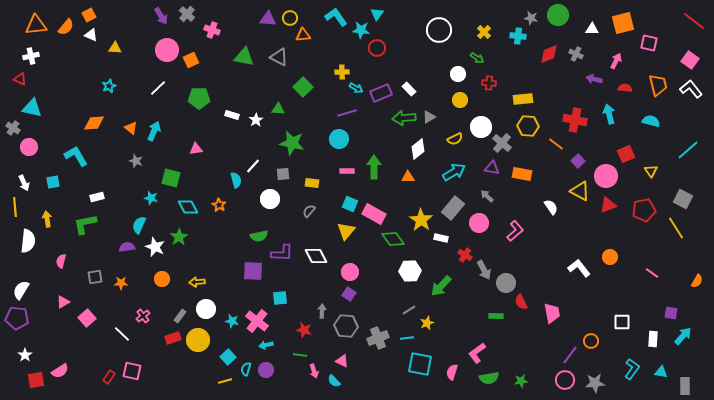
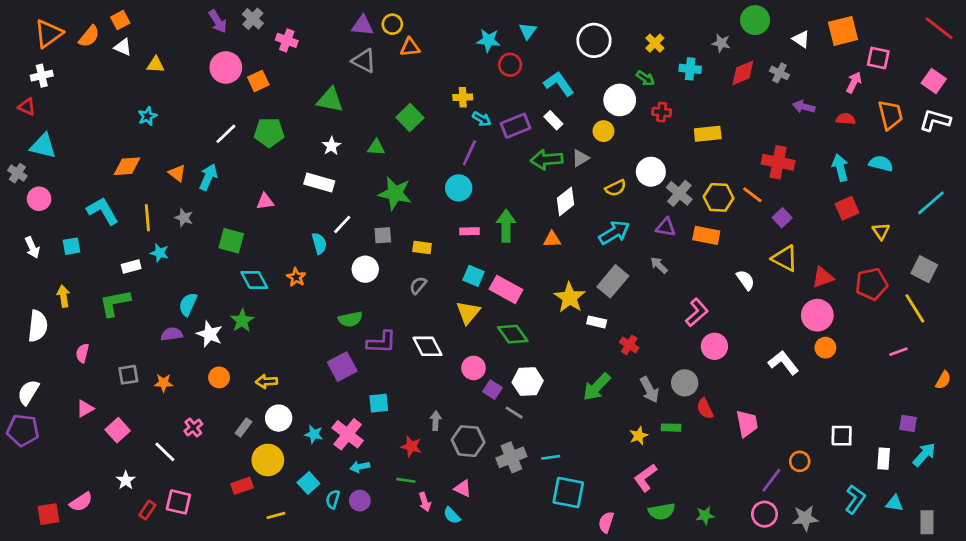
cyan triangle: (377, 14) -> (528, 31), moved
cyan L-shape: (336, 17) -> (559, 84), moved
gray star: (531, 18) -> (721, 43), moved
orange triangle: (36, 25) -> (49, 34), turned -30
white triangle: (592, 29) -> (801, 39), turned 32
cyan cross: (518, 36) -> (690, 69), moved
green triangle: (244, 57) -> (330, 100), moved
gray triangle: (279, 57) -> (364, 61), moved
pink arrow: (616, 61) -> (854, 82), moved
white circle: (458, 74) -> (620, 100), size x1.5
white line: (158, 88) -> (226, 134), moved
white L-shape: (691, 89) -> (935, 120), turned -35
yellow circle: (460, 100) -> (603, 131), moved
purple line: (347, 113) -> (469, 153), turned -48
cyan arrow: (609, 114) -> (840, 168), moved
white rectangle: (232, 115) -> (319, 183), moved, size x1.5
white star: (256, 120) -> (331, 146), moved
yellow hexagon: (528, 126) -> (719, 197), moved
pink circle: (606, 176) -> (817, 315), moved
cyan star: (151, 198) -> (160, 253), moved
yellow line: (15, 207) -> (147, 218), moved
pink circle: (479, 223) -> (714, 346), moved
green diamond: (393, 239) -> (513, 334), moved
gray arrow: (484, 270) -> (649, 390), moved
purple square: (253, 271) -> (342, 367), turned -30
white hexagon: (410, 271) -> (528, 381), moved
pink line: (652, 273) -> (899, 352), moved, turned -56
purple square: (349, 294) -> (492, 390), moved
gray line: (409, 310) -> (514, 413), moved, turned 64
yellow star: (427, 323) -> (639, 436), moved
red rectangle: (173, 338) -> (242, 486), moved
white star: (25, 355) -> (126, 480), moved
pink semicircle: (452, 372) -> (606, 522), moved
yellow line: (225, 381) -> (276, 515), moved

